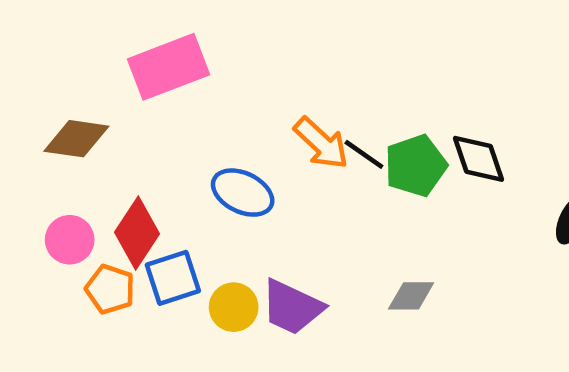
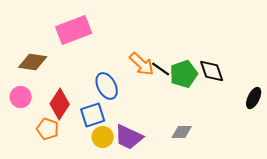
blue ellipse: (243, 193) -> (107, 86), turned 36
pink circle: (70, 240) -> (21, 97), moved
blue square: (173, 278) -> (93, 115), moved

